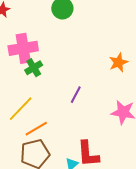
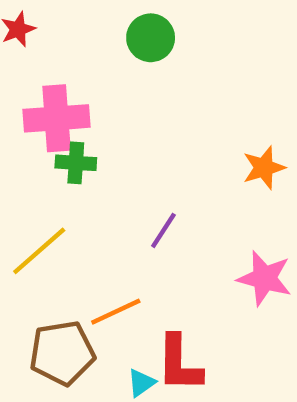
green cross: (34, 68) -> (76, 163), turned 30
orange line: (36, 129) -> (116, 312), moved

